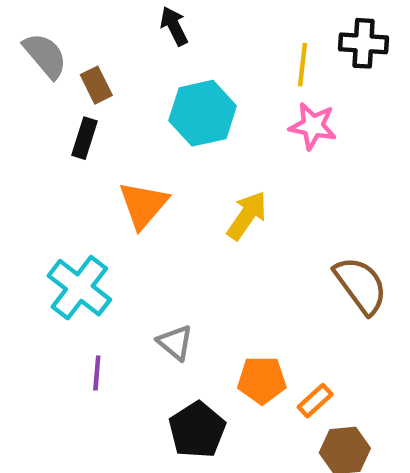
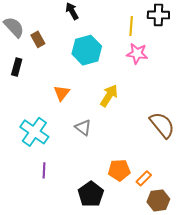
black rectangle: (84, 138) -> (17, 67), moved
orange triangle: (143, 205) -> (62, 93), size x0.7
gray triangle: (175, 343) -> (83, 128), moved

